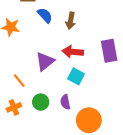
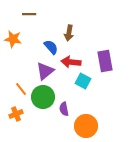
blue semicircle: (45, 15) -> (51, 47), moved
cyan square: (76, 76) -> (83, 81), moved
green circle: (41, 102) -> (43, 97), moved, size x1.5

